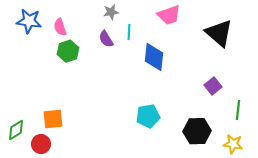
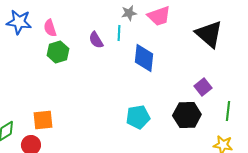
gray star: (111, 12) -> (129, 13), moved
black hexagon: (197, 131) -> (187, 115), moved

